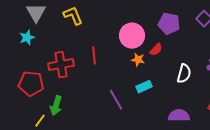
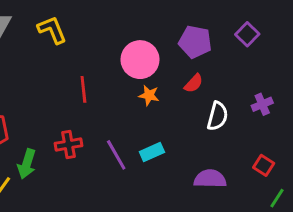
red semicircle: (156, 50) -> (194, 83), moved
red cross: (61, 65) -> (68, 144), moved, size x0.7
cyan rectangle: (144, 87) -> (152, 152), moved

